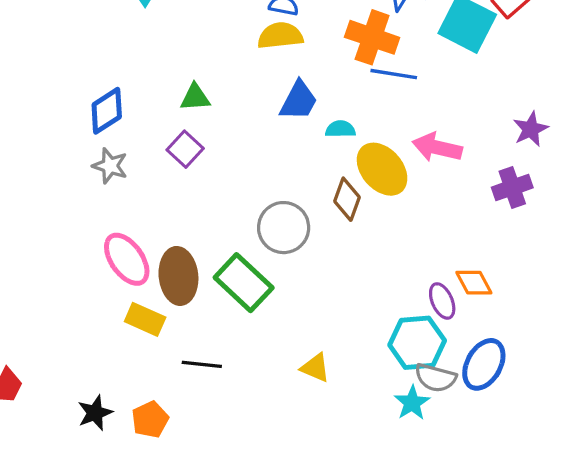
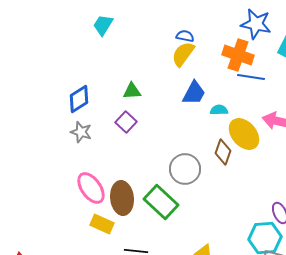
yellow semicircle: (280, 36) -> (183, 54), turned -48

